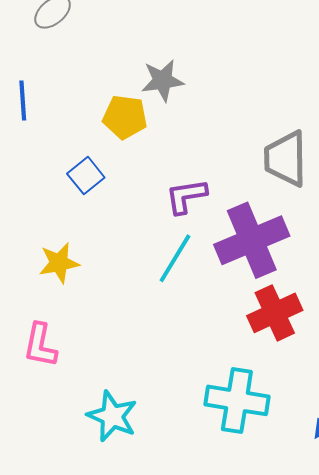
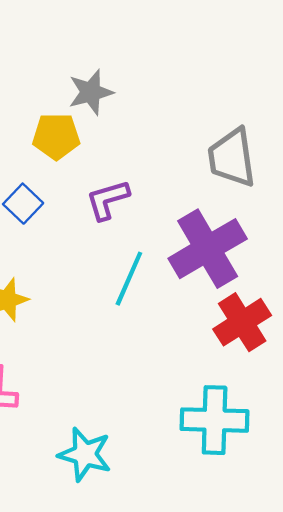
purple L-shape: (186, 196) -> (108, 200), moved

